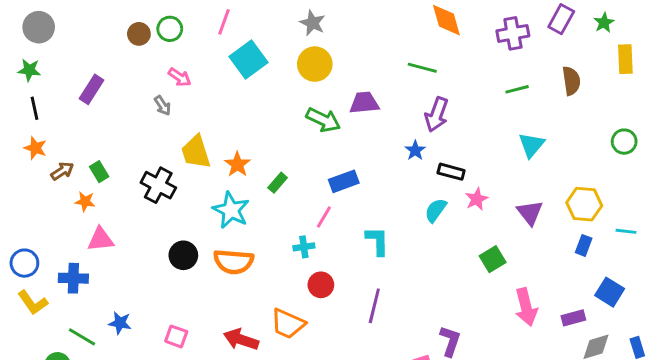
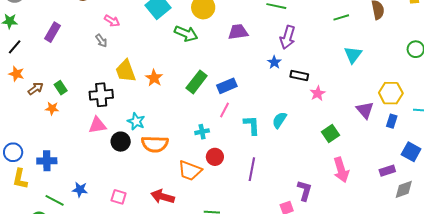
black line: (34, 108) -> (15, 47), turned 56
green arrow: (323, 120) -> (186, 34), moved
green rectangle: (278, 183) -> (197, 82), moved, size x1.6
black cross: (158, 185) -> (101, 95), turned -30
cyan star: (231, 210) -> (136, 121), moved, size x0.7
cyan semicircle: (436, 210) -> (279, 120), moved
purple triangle: (530, 213) -> (365, 110), moved
pink line: (324, 217) -> (225, 110), moved
pink triangle: (101, 239) -> (97, 125), moved
yellow L-shape: (33, 303) -> (20, 179), turned 50
pink arrow: (526, 307) -> (341, 170), moved
orange trapezoid: (288, 324) -> (190, 171), moved

